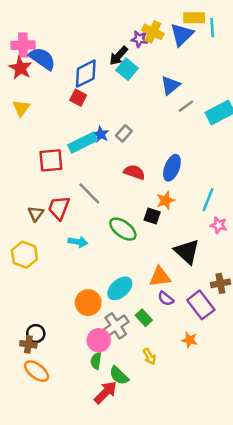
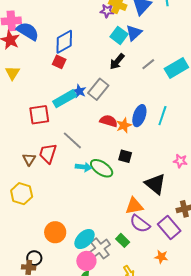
black arrow: (119, 56) -> (117, 61), moved
cyan square: (127, 69) -> (119, 35), moved
blue triangle: (170, 85) -> (134, 33), moved
gray rectangle: (124, 133) -> (98, 89), size x1.5
orange star: (166, 200) -> (124, 125), moved
cyan line: (208, 200) -> (162, 116), moved
cyan arrow: (78, 242) -> (84, 167), moved
cyan ellipse: (120, 288) -> (85, 239), moved
purple semicircle: (166, 299) -> (140, 224), size x1.5
orange circle: (88, 303) -> (55, 232), moved

